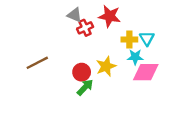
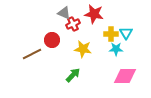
yellow star: (106, 66) -> (83, 49), moved, turned 30
red circle: (82, 72) -> (52, 40), moved
pink diamond: (146, 72) -> (125, 76), moved

